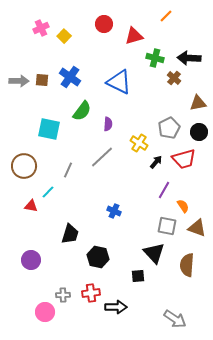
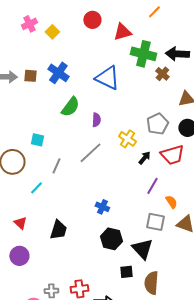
green cross: (155, 58) -> (143, 54), size x1.4
cyan square: (49, 129) -> (37, 140), moved, size x0.6
red triangle: (31, 206) -> (20, 223), moved, turned 32
black hexagon: (98, 257) -> (111, 239), moved
brown semicircle: (187, 265) -> (151, 283), moved

